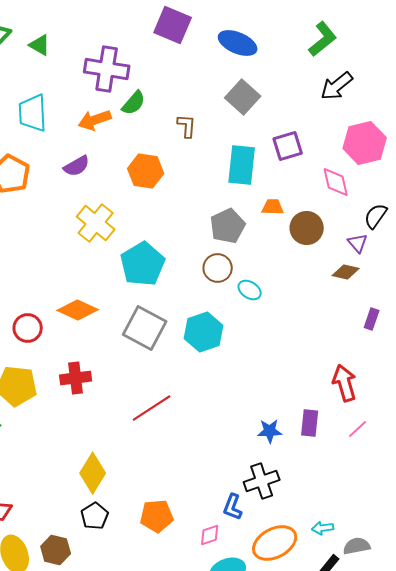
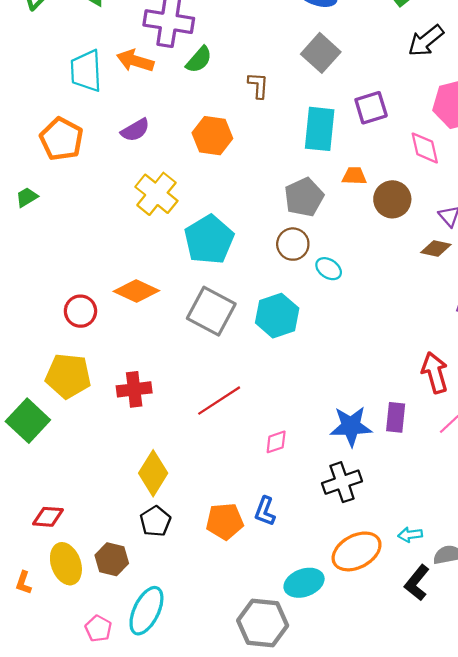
orange arrow: (95, 120) -> (135, 61), moved, turned 36
red cross: (76, 378) -> (134, 389), moved
blue star: (270, 431) -> (351, 426), size x1.5
blue L-shape: (233, 507) -> (265, 511), moved
pink diamond: (210, 535) -> (276, 442), moved

